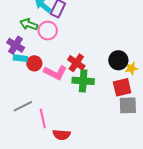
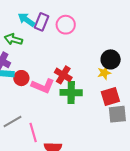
pink circle: (48, 31) -> (66, 25), moved
black circle: (118, 60) -> (111, 59), moved
yellow star: (131, 68) -> (104, 73), moved

